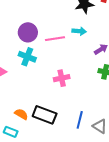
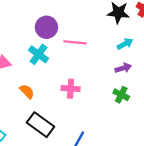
cyan arrow: (79, 31) -> (125, 44), moved, turned -48
orange semicircle: (21, 114) -> (27, 91), moved

